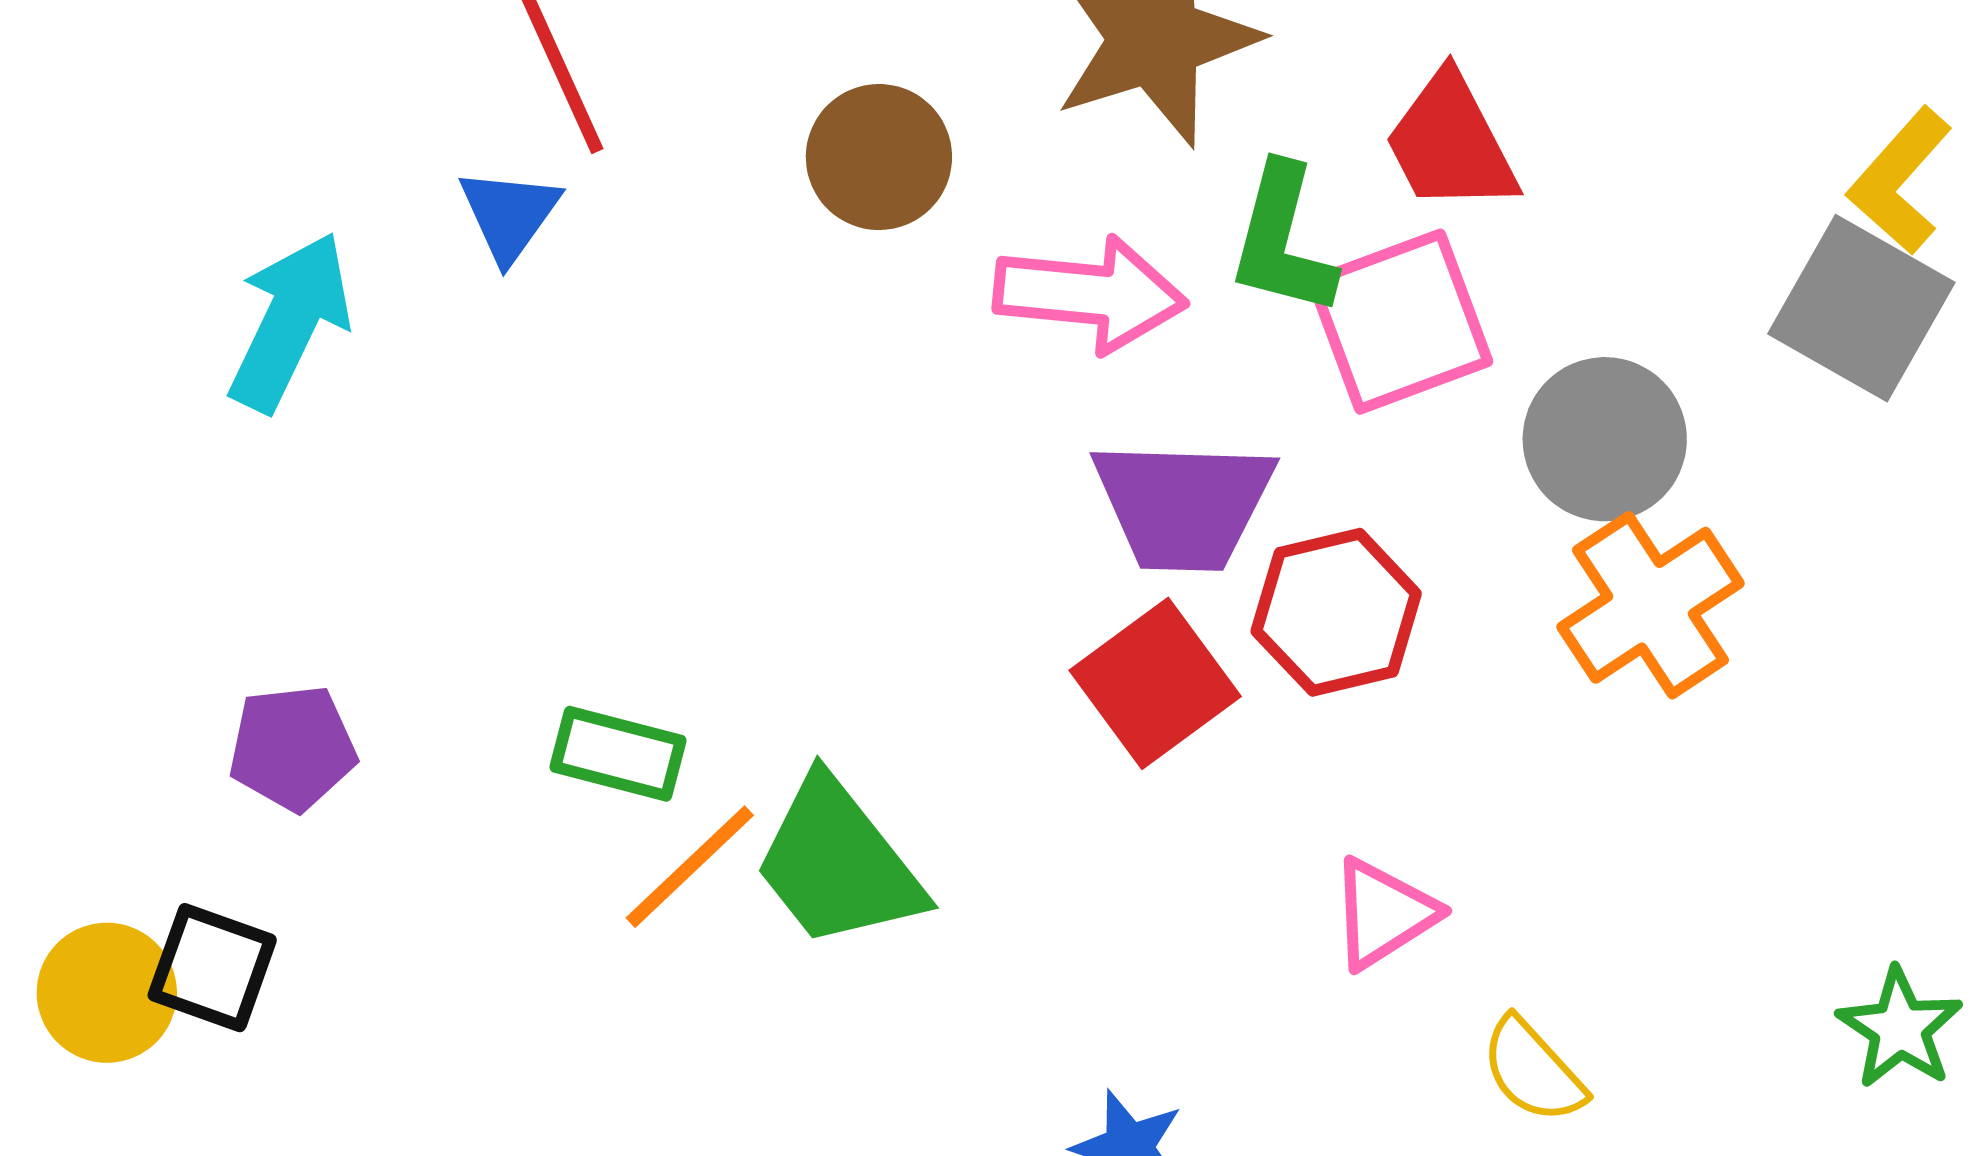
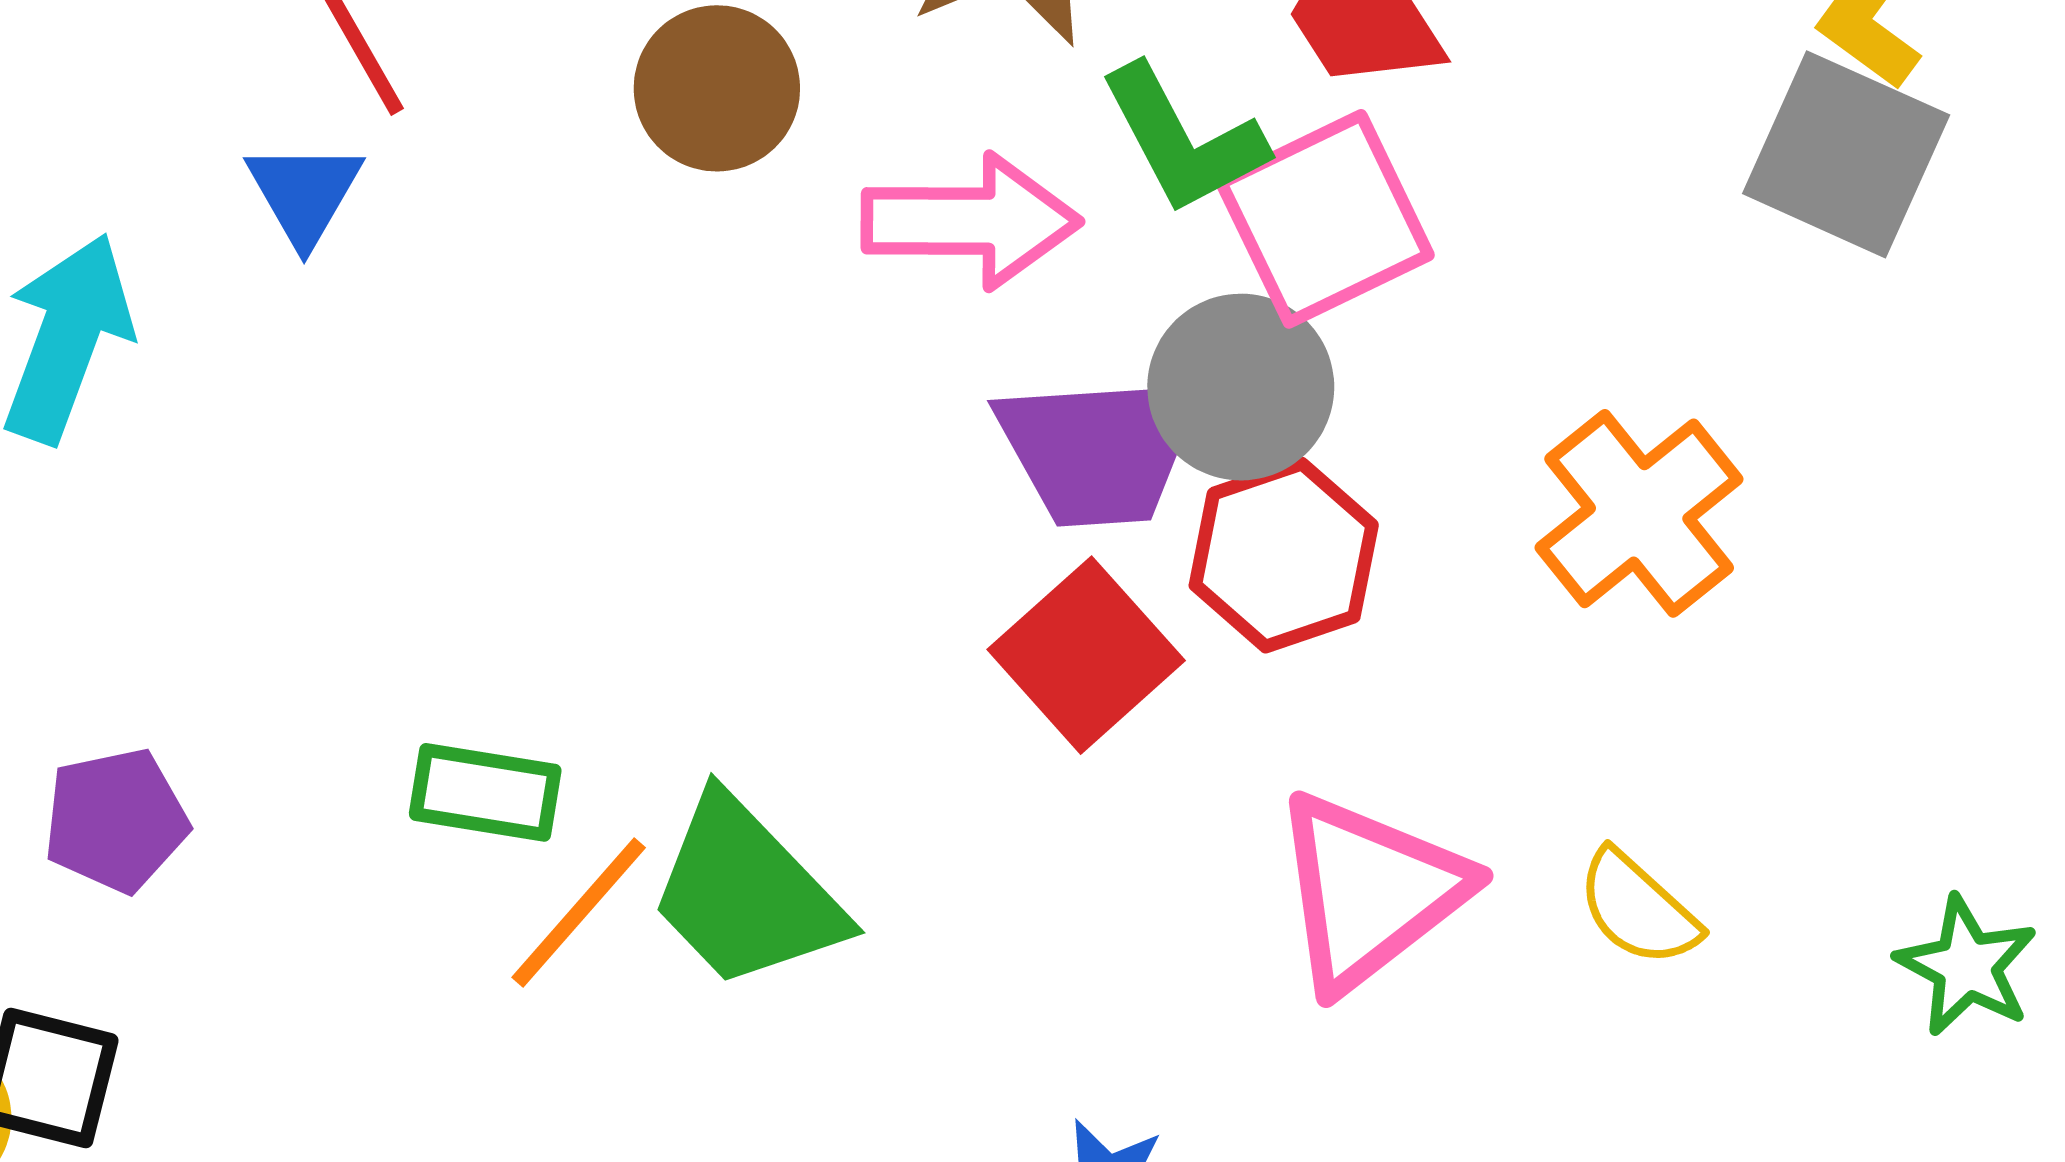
green L-shape: (1283, 240) -> (1183, 139), turned -37
gray circle: (1605, 439) -> (1241, 387), moved
pink triangle: (1383, 914) -> (1369, 891), size x1.6
yellow semicircle: (1533, 1071) -> (1638, 908), moved

